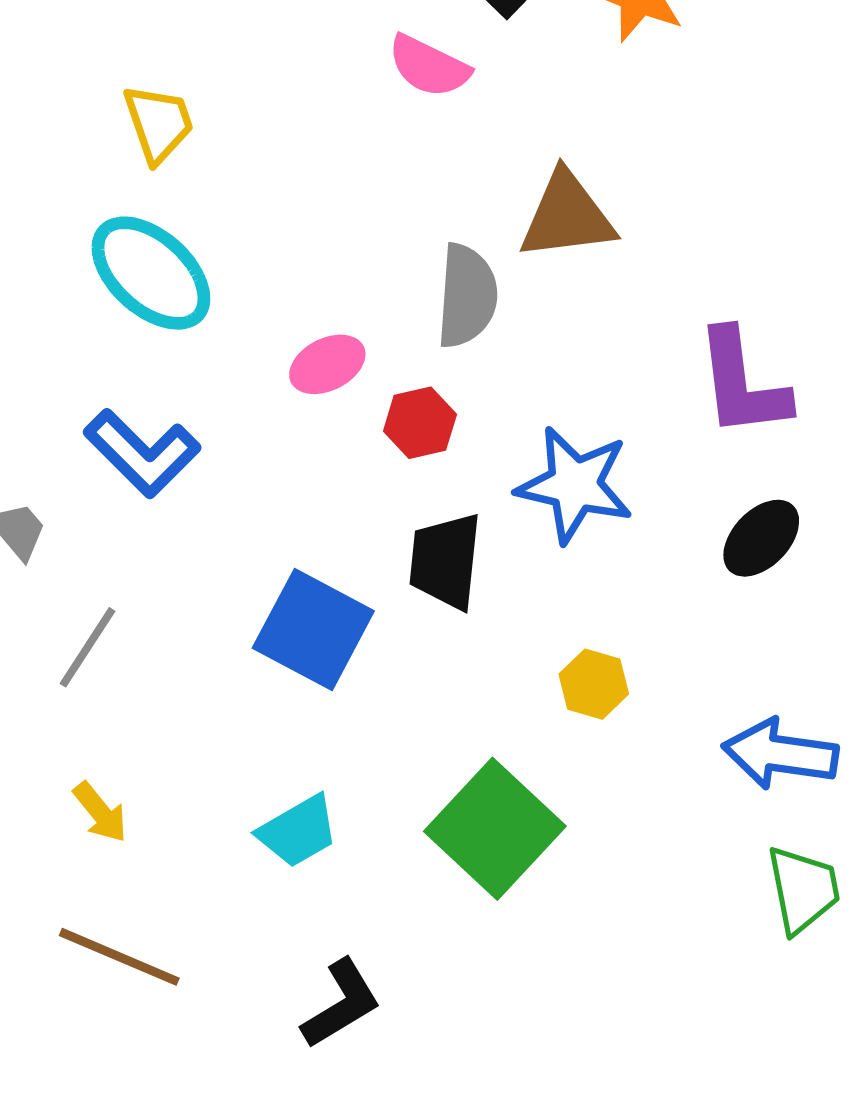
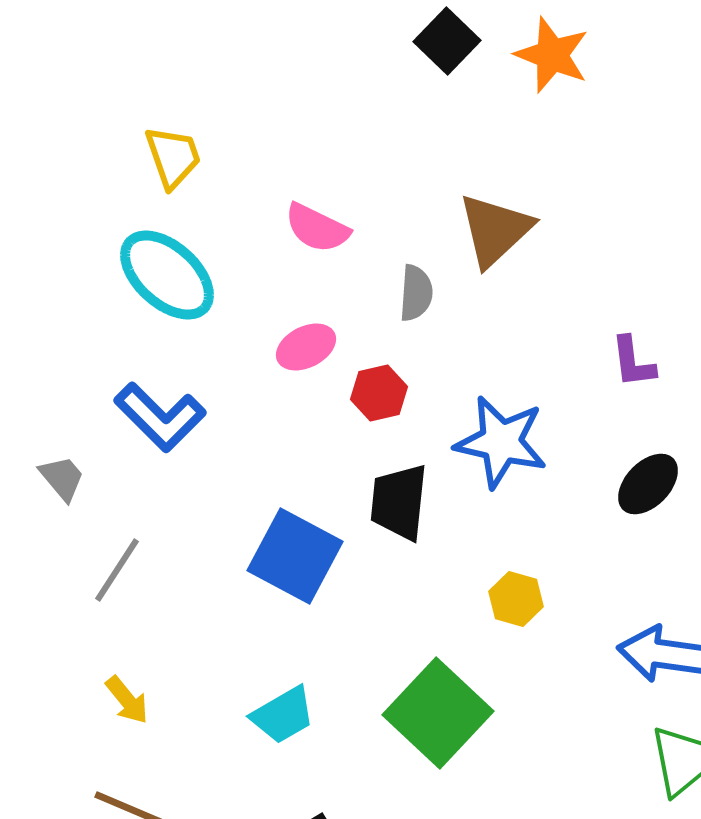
pink semicircle: (429, 66) -> (317, 228), moved
brown triangle: (567, 216) -> (495, 230), turned -36
gray semicircle: (467, 296) -> (416, 293), size x0.7
purple L-shape: (742, 383) -> (633, 362), size x0.6

